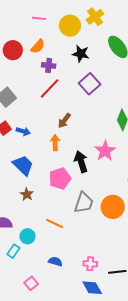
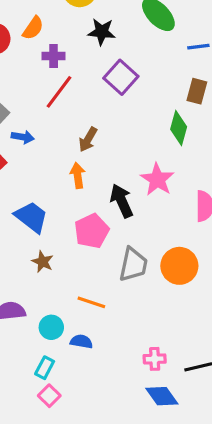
blue arrow: (23, 131) -> (23, 137), moved
cyan rectangle: (13, 251) -> (45, 368), moved
blue semicircle: (55, 262) -> (81, 341), moved
pink square: (31, 283) -> (49, 396), moved

